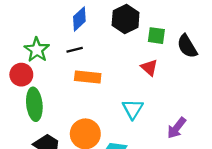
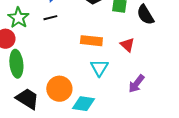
red triangle: (149, 68) -> (127, 45), moved
orange rectangle: (88, 77) -> (91, 41), moved

